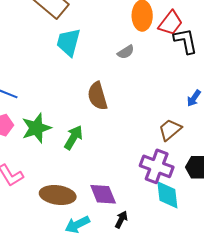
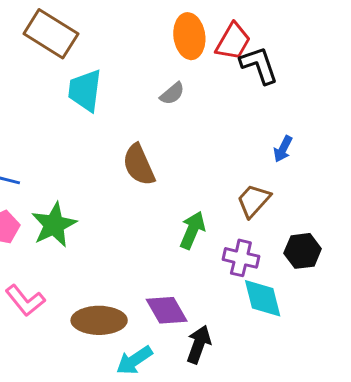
green arrow: (73, 137) -> (192, 230), moved
purple cross: (157, 166) -> (241, 258), size x0.7
black arrow: (121, 220) -> (199, 344), size x1.4

